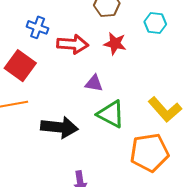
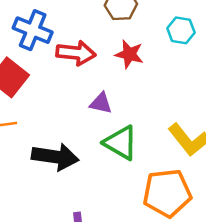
blue cross: (38, 27) -> (33, 30), size x1.4

